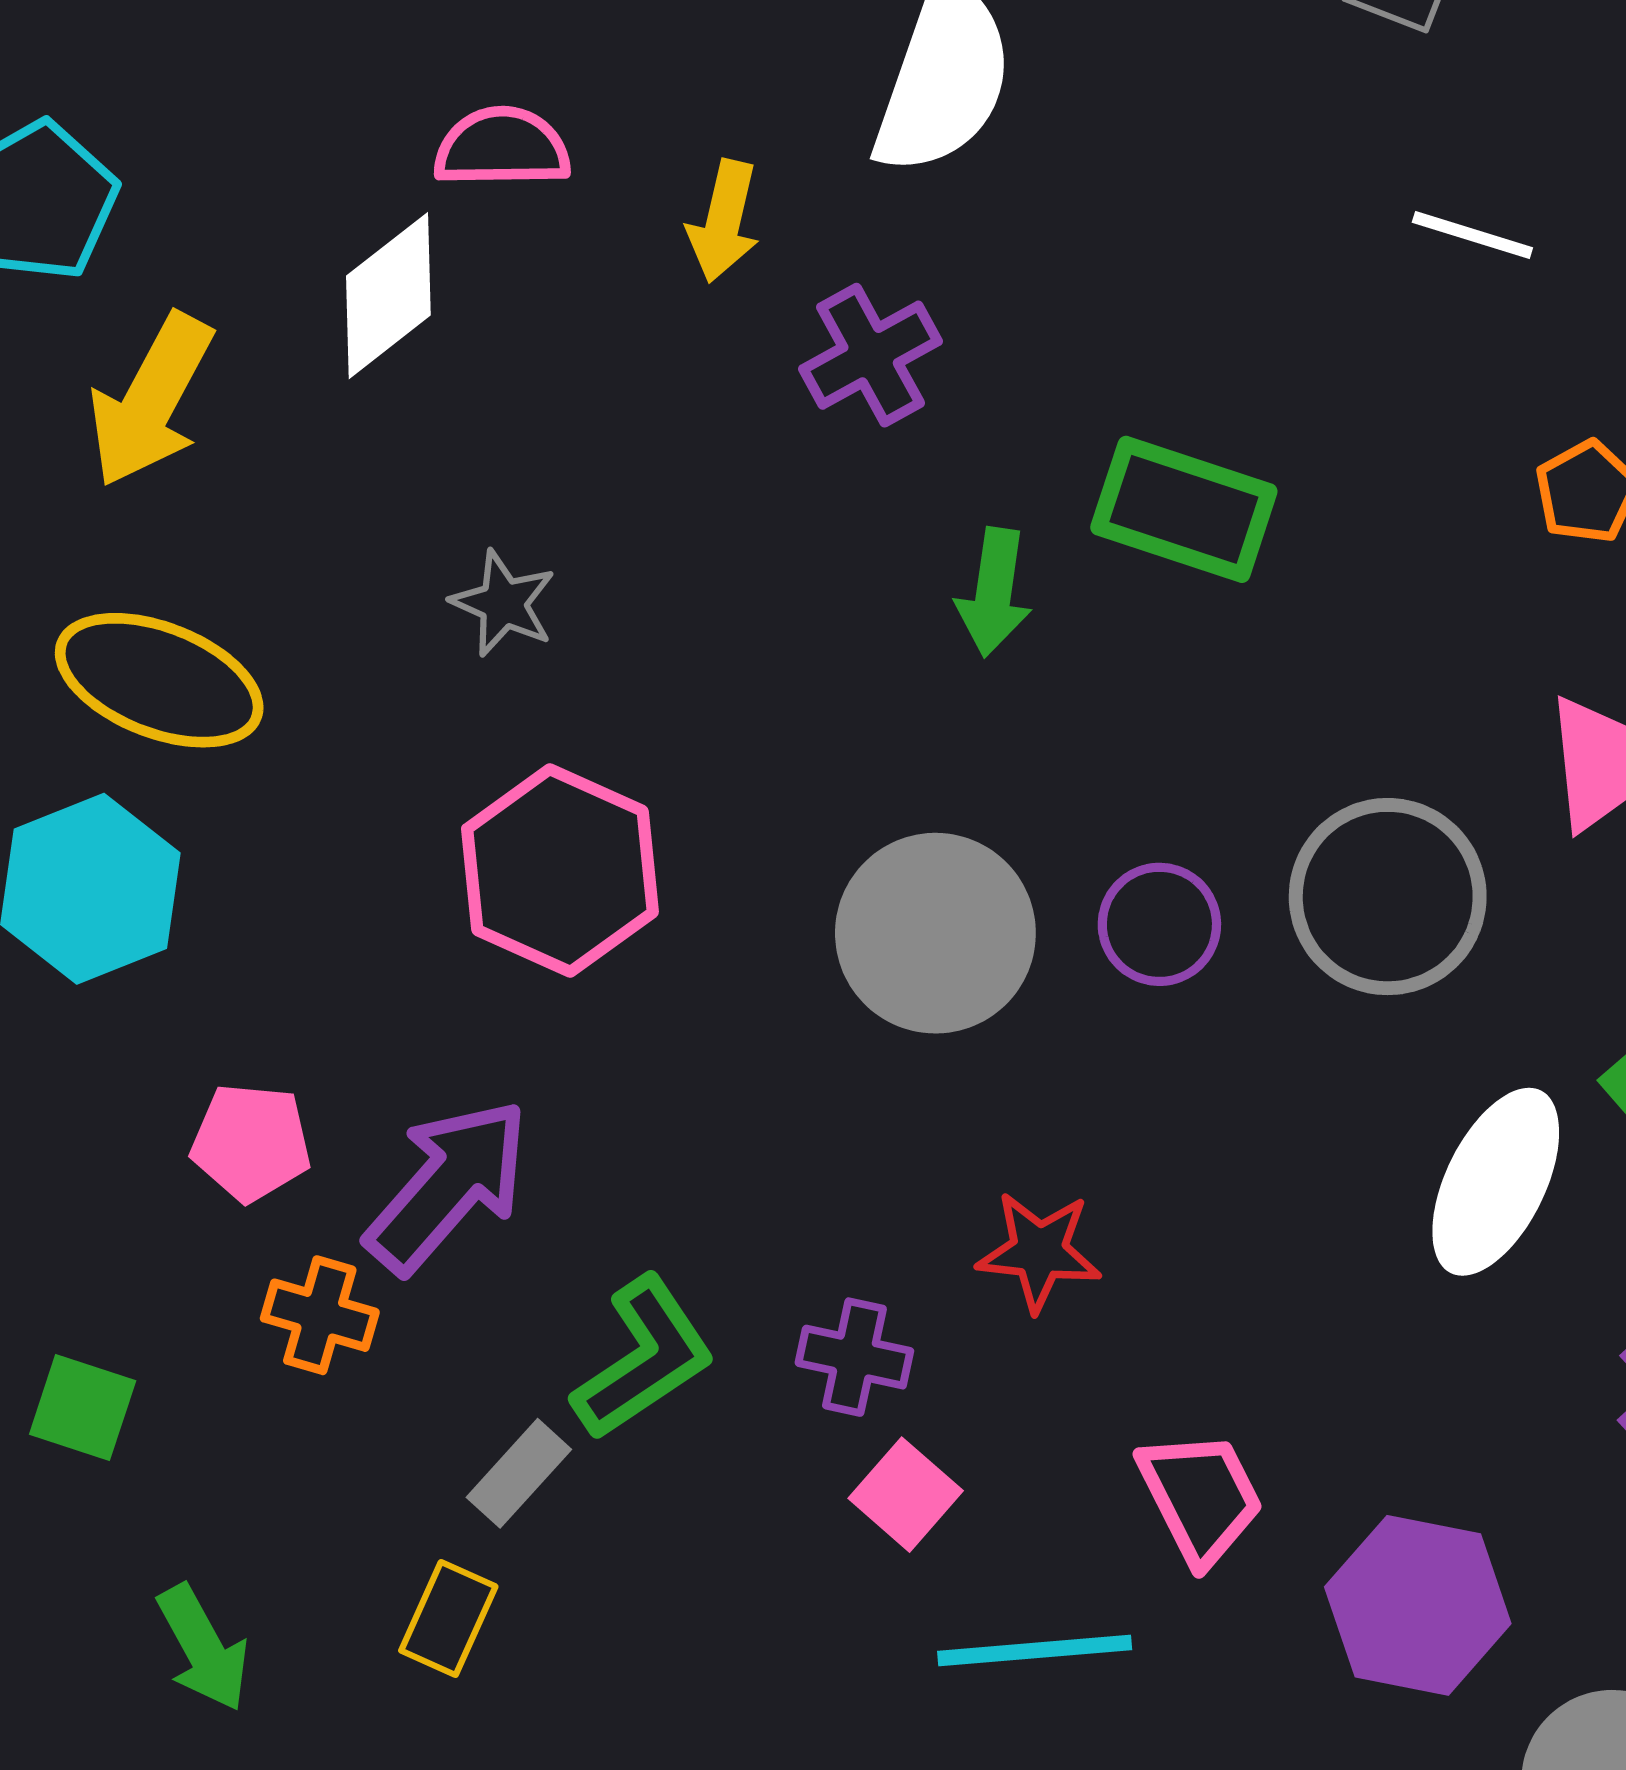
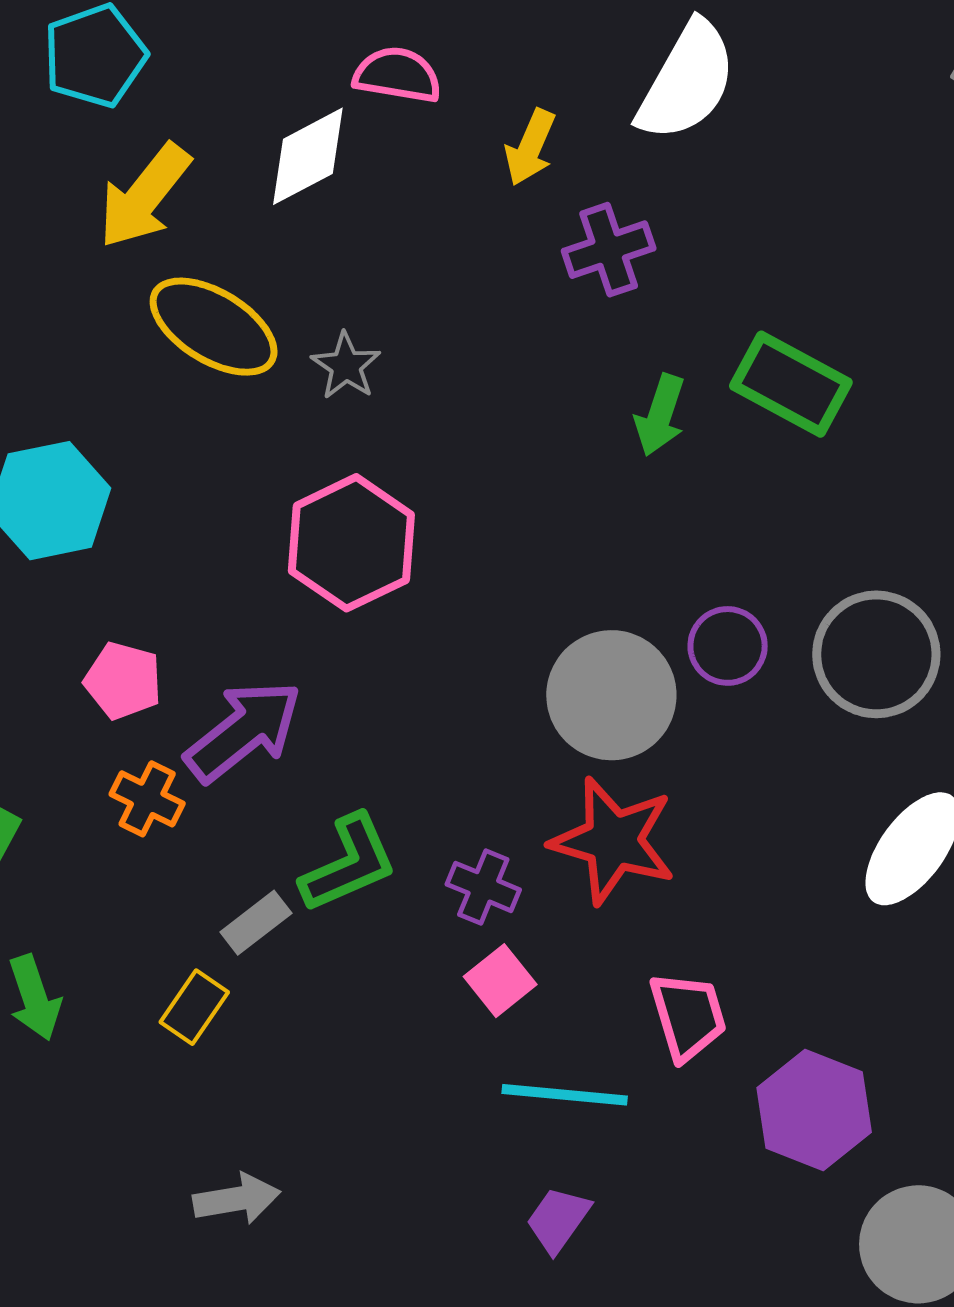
yellow ellipse: (159, 680) -> (214, 327), moved
gray circle: (935, 933) -> (611, 695), moved
red star: (1039, 1251) -> (613, 841), size x1.6

